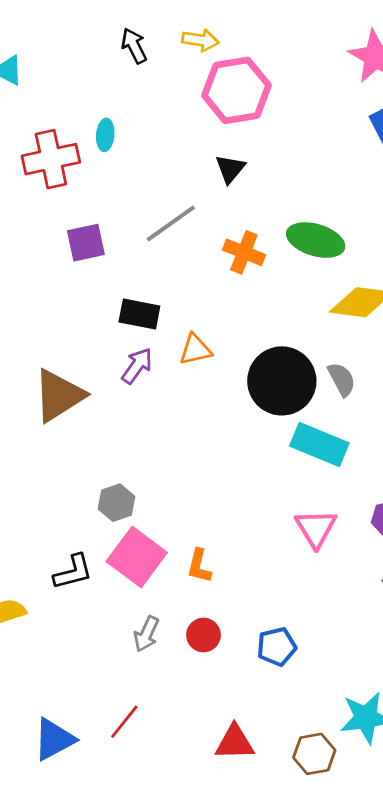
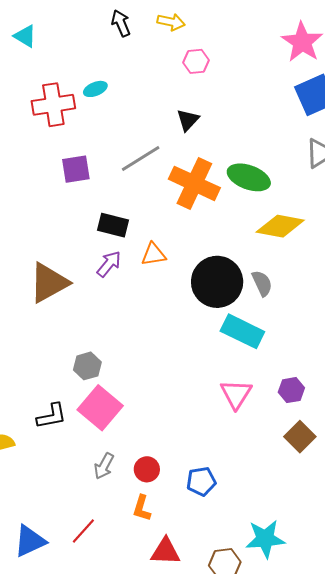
pink hexagon: (236, 90) -> (196, 61), size x0.5
cyan ellipse: (105, 135) -> (95, 89), turned 60
orange cross: (244, 252) -> (194, 183), size x1.6
orange L-shape: (199, 566) -> (142, 508), moved

